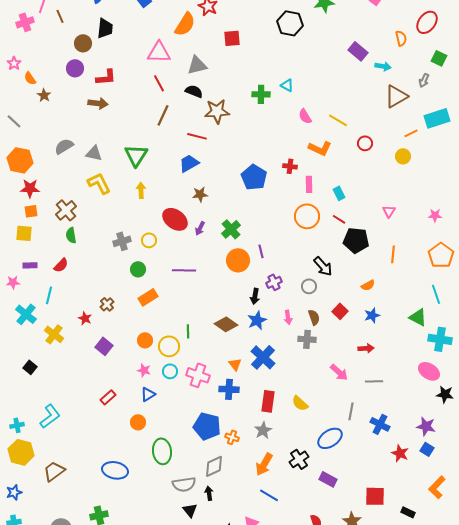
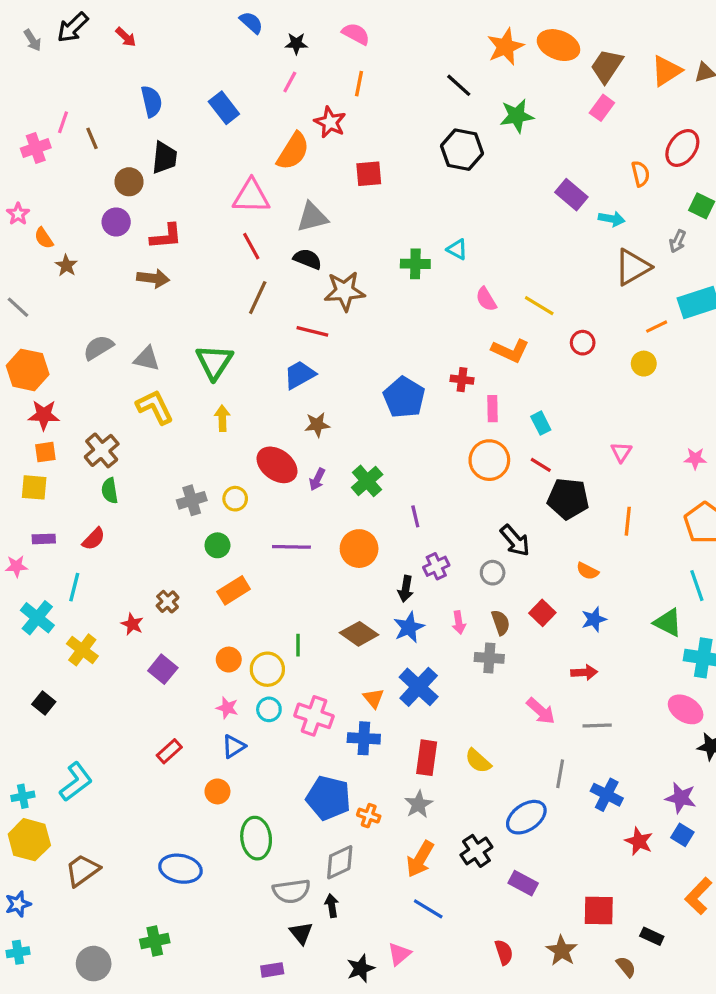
orange circle: (238, 260) -> (359, 549), moved
orange semicircle: (368, 285) -> (587, 571), turned 56

